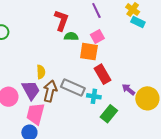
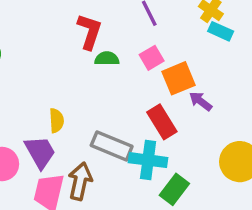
orange square: (89, 52) -> (179, 78), moved, turned -30
purple arrow: (128, 89) -> (201, 101), moved
brown arrow: (50, 91) -> (80, 181), moved
cyan cross: (94, 96) -> (148, 160), size x1.5

